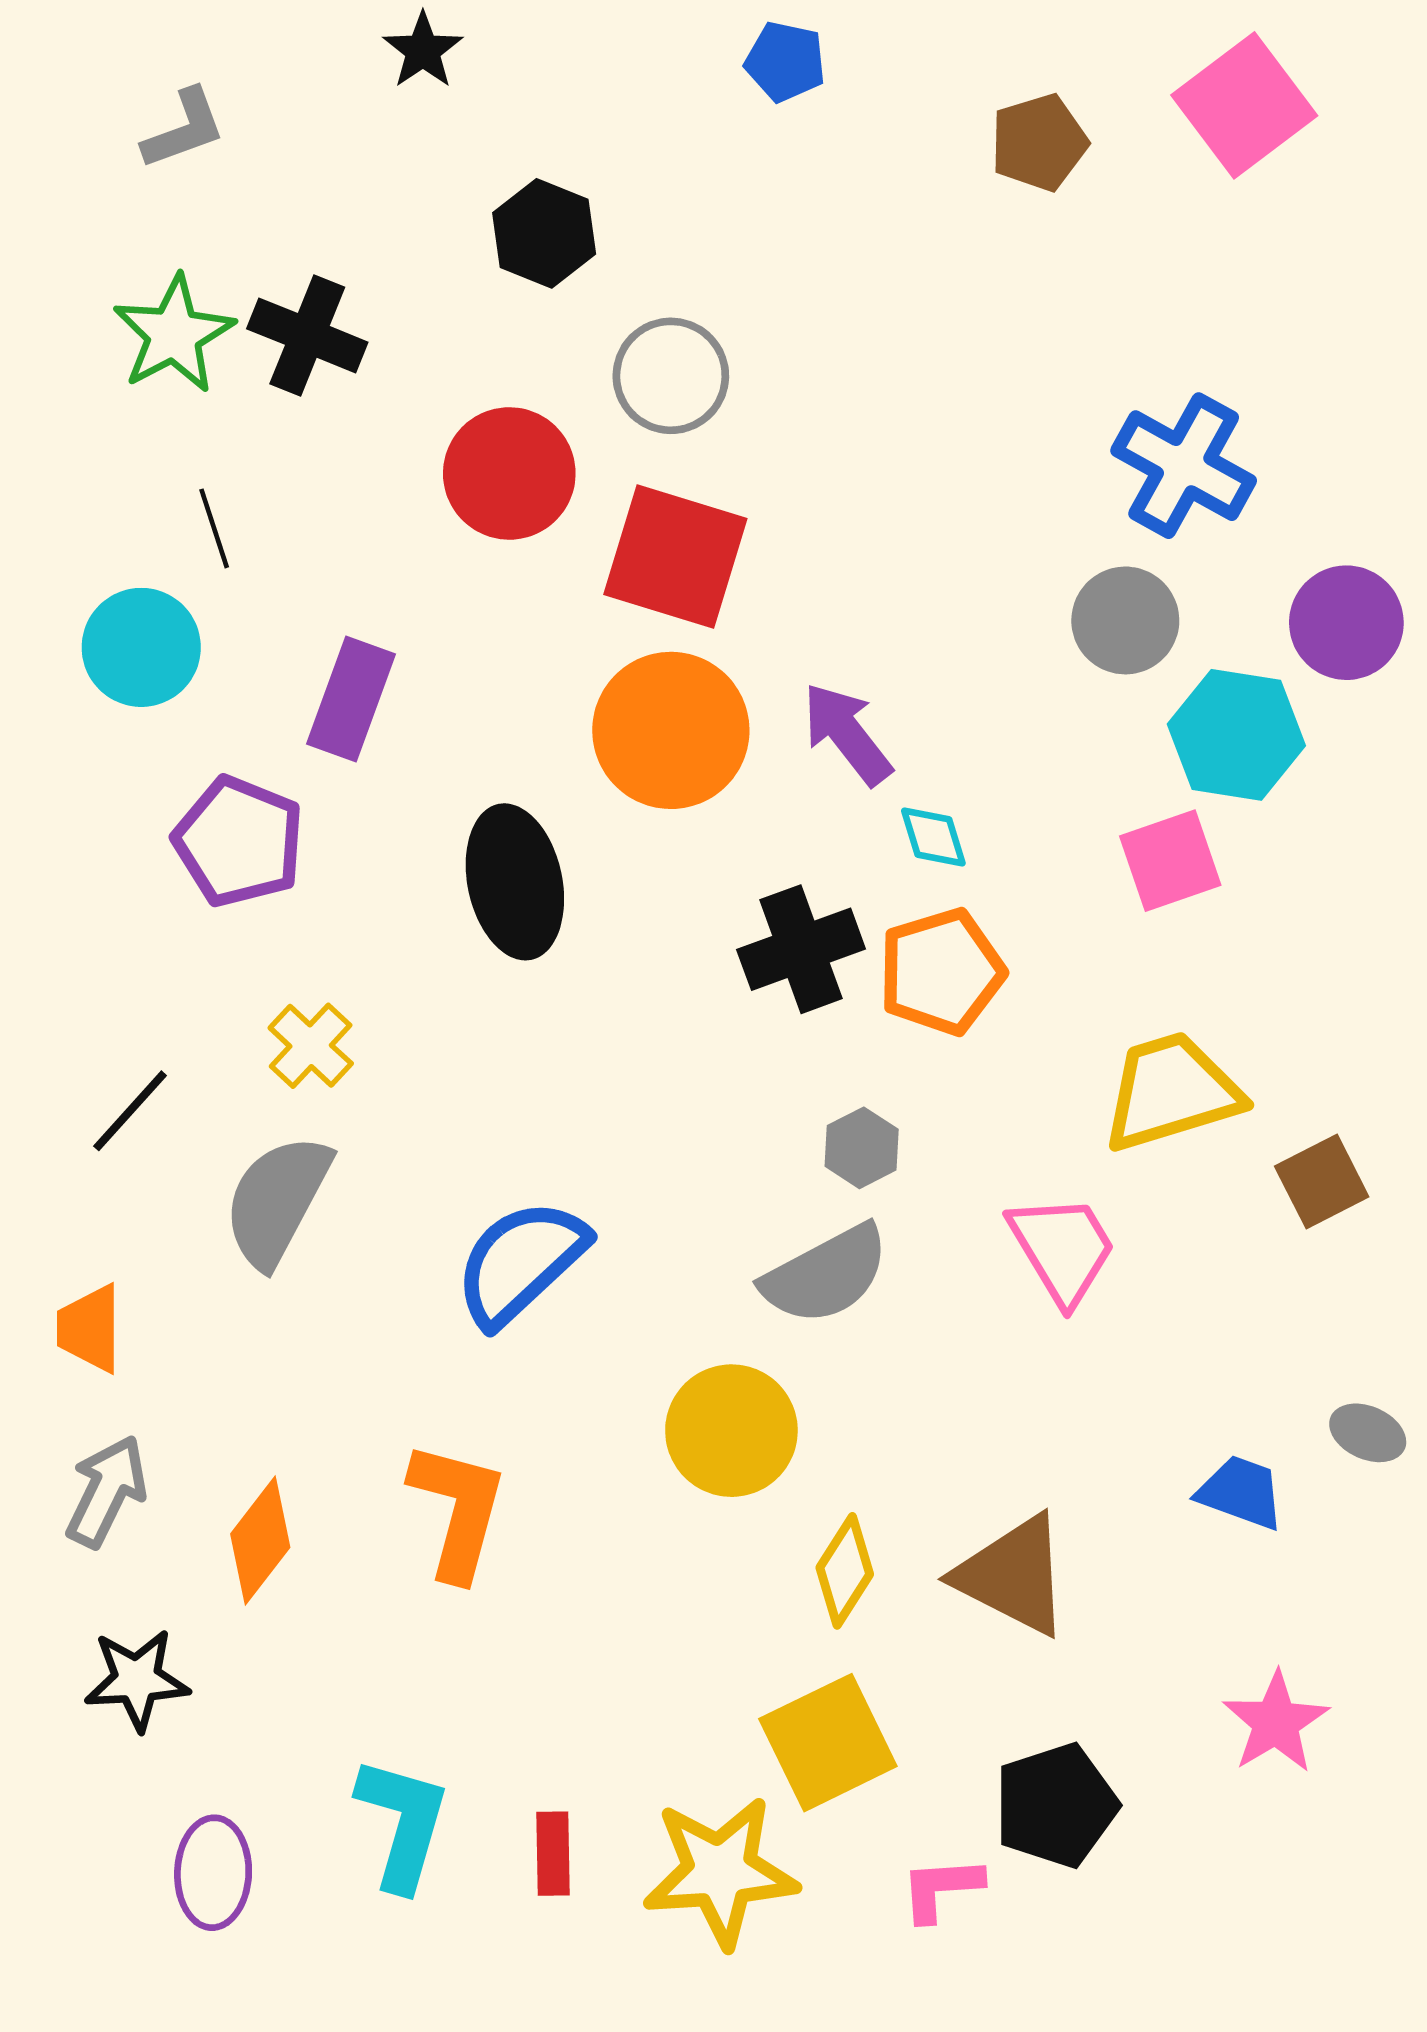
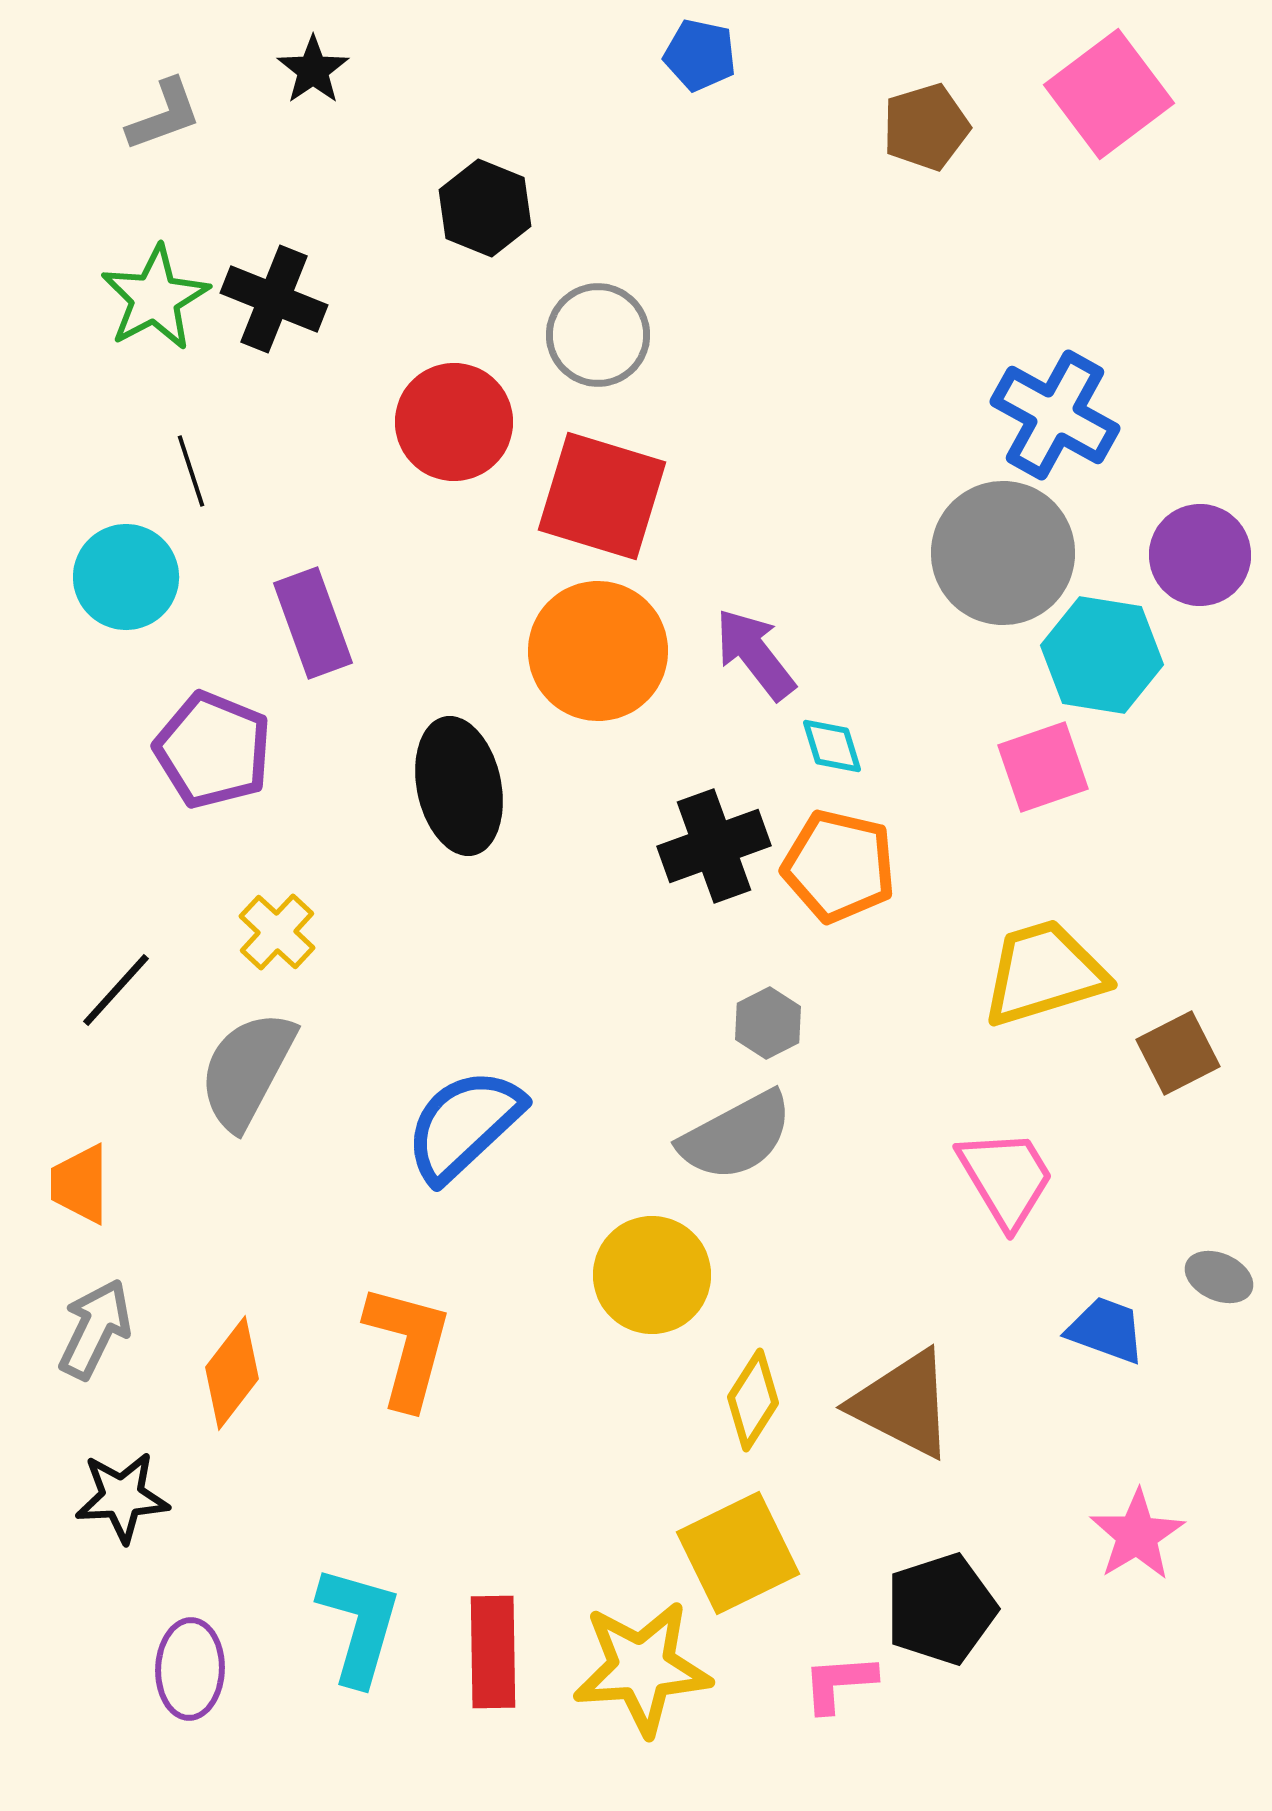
black star: (423, 50) -> (313, 70), moved
gray circle: (1125, 620) -> (1003, 553), size x1.5
purple rectangle: (351, 699) -> (313, 623), turned -40
orange pentagon: (941, 972) -> (839, 866), turned 30
pink trapezoid: (1062, 1249) -> (1006, 1178), moved
red rectangle: (553, 1854) -> (493, 1652), size x1.5

